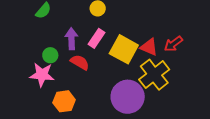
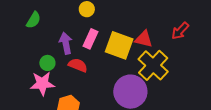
red arrow: (173, 44) -> (180, 31), moved

